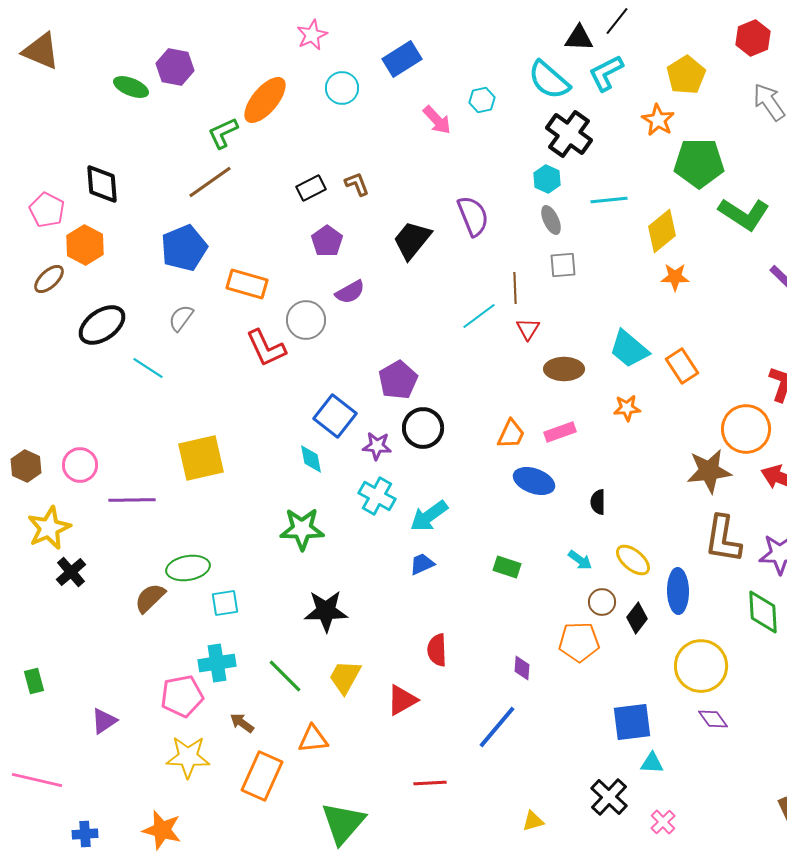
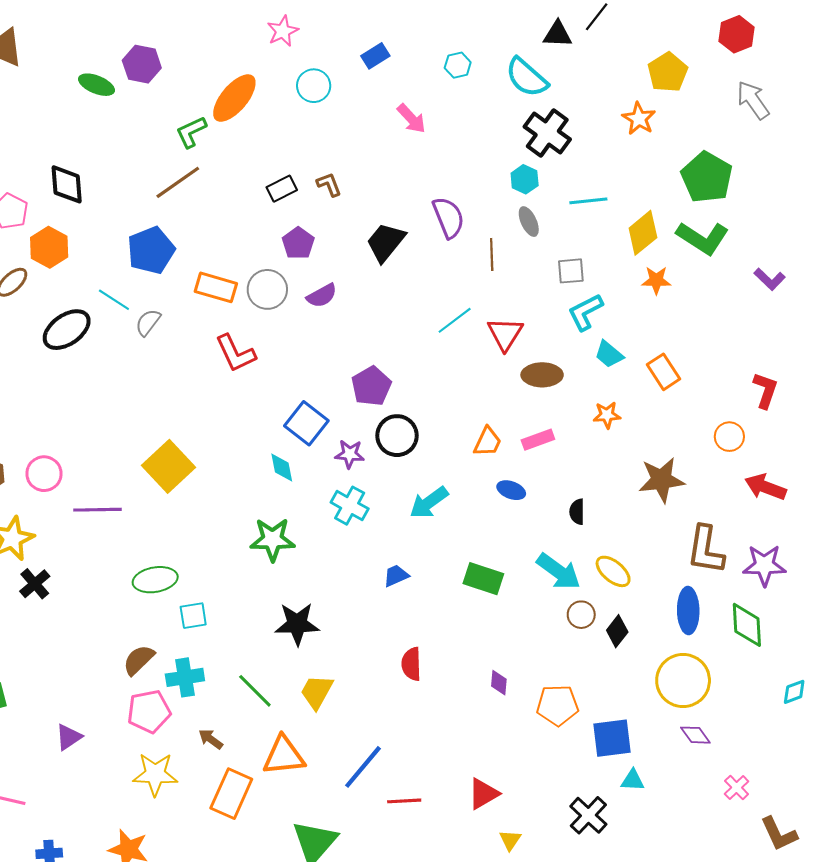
blue rectangle: (402, 59) -> (375, 56), size x0.7
cyan L-shape: (606, 73) -> (585, 312), moved
cyan hexagon: (482, 100) -> (458, 65), moved
green pentagon: (699, 163) -> (707, 177), moved, turned 30
green L-shape: (744, 214) -> (703, 238), moved
gray square: (563, 265) -> (571, 271), moved
brown line: (515, 288) -> (492, 254), moved
gray circle: (306, 320) -> (267, 289), moved
red triangle: (528, 329) -> (505, 334), size x1.5
cyan trapezoid: (629, 349) -> (609, 354), size x0.7
cyan line: (148, 368) -> (114, 300), moved
orange circle: (746, 429) -> (729, 437), size x0.6
yellow square: (201, 458) -> (169, 466), turned -30
brown star: (709, 471) -> (661, 480), moved
blue ellipse: (534, 481) -> (511, 490), size x0.7
cyan arrow: (429, 516) -> (429, 502), moved
cyan arrow: (580, 560) -> (559, 571), size x1.8
green rectangle: (507, 567) -> (483, 579), size x1.4
blue ellipse: (678, 591) -> (688, 611), moved
brown semicircle: (150, 598) -> (139, 660), moved
orange pentagon: (579, 642) -> (558, 705), moved
red triangle: (402, 700) -> (483, 794), moved
blue line: (497, 727) -> (363, 767), moved
orange triangle: (313, 739) -> (284, 756), size x1.4
yellow triangle: (533, 821) -> (510, 840), turned -40
pink cross: (663, 822) -> (737, 788), moved

